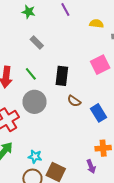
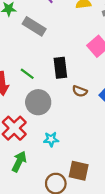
gray rectangle: (37, 42) -> (34, 26), moved, size x1.5
cyan star: (35, 157) -> (51, 139), moved

